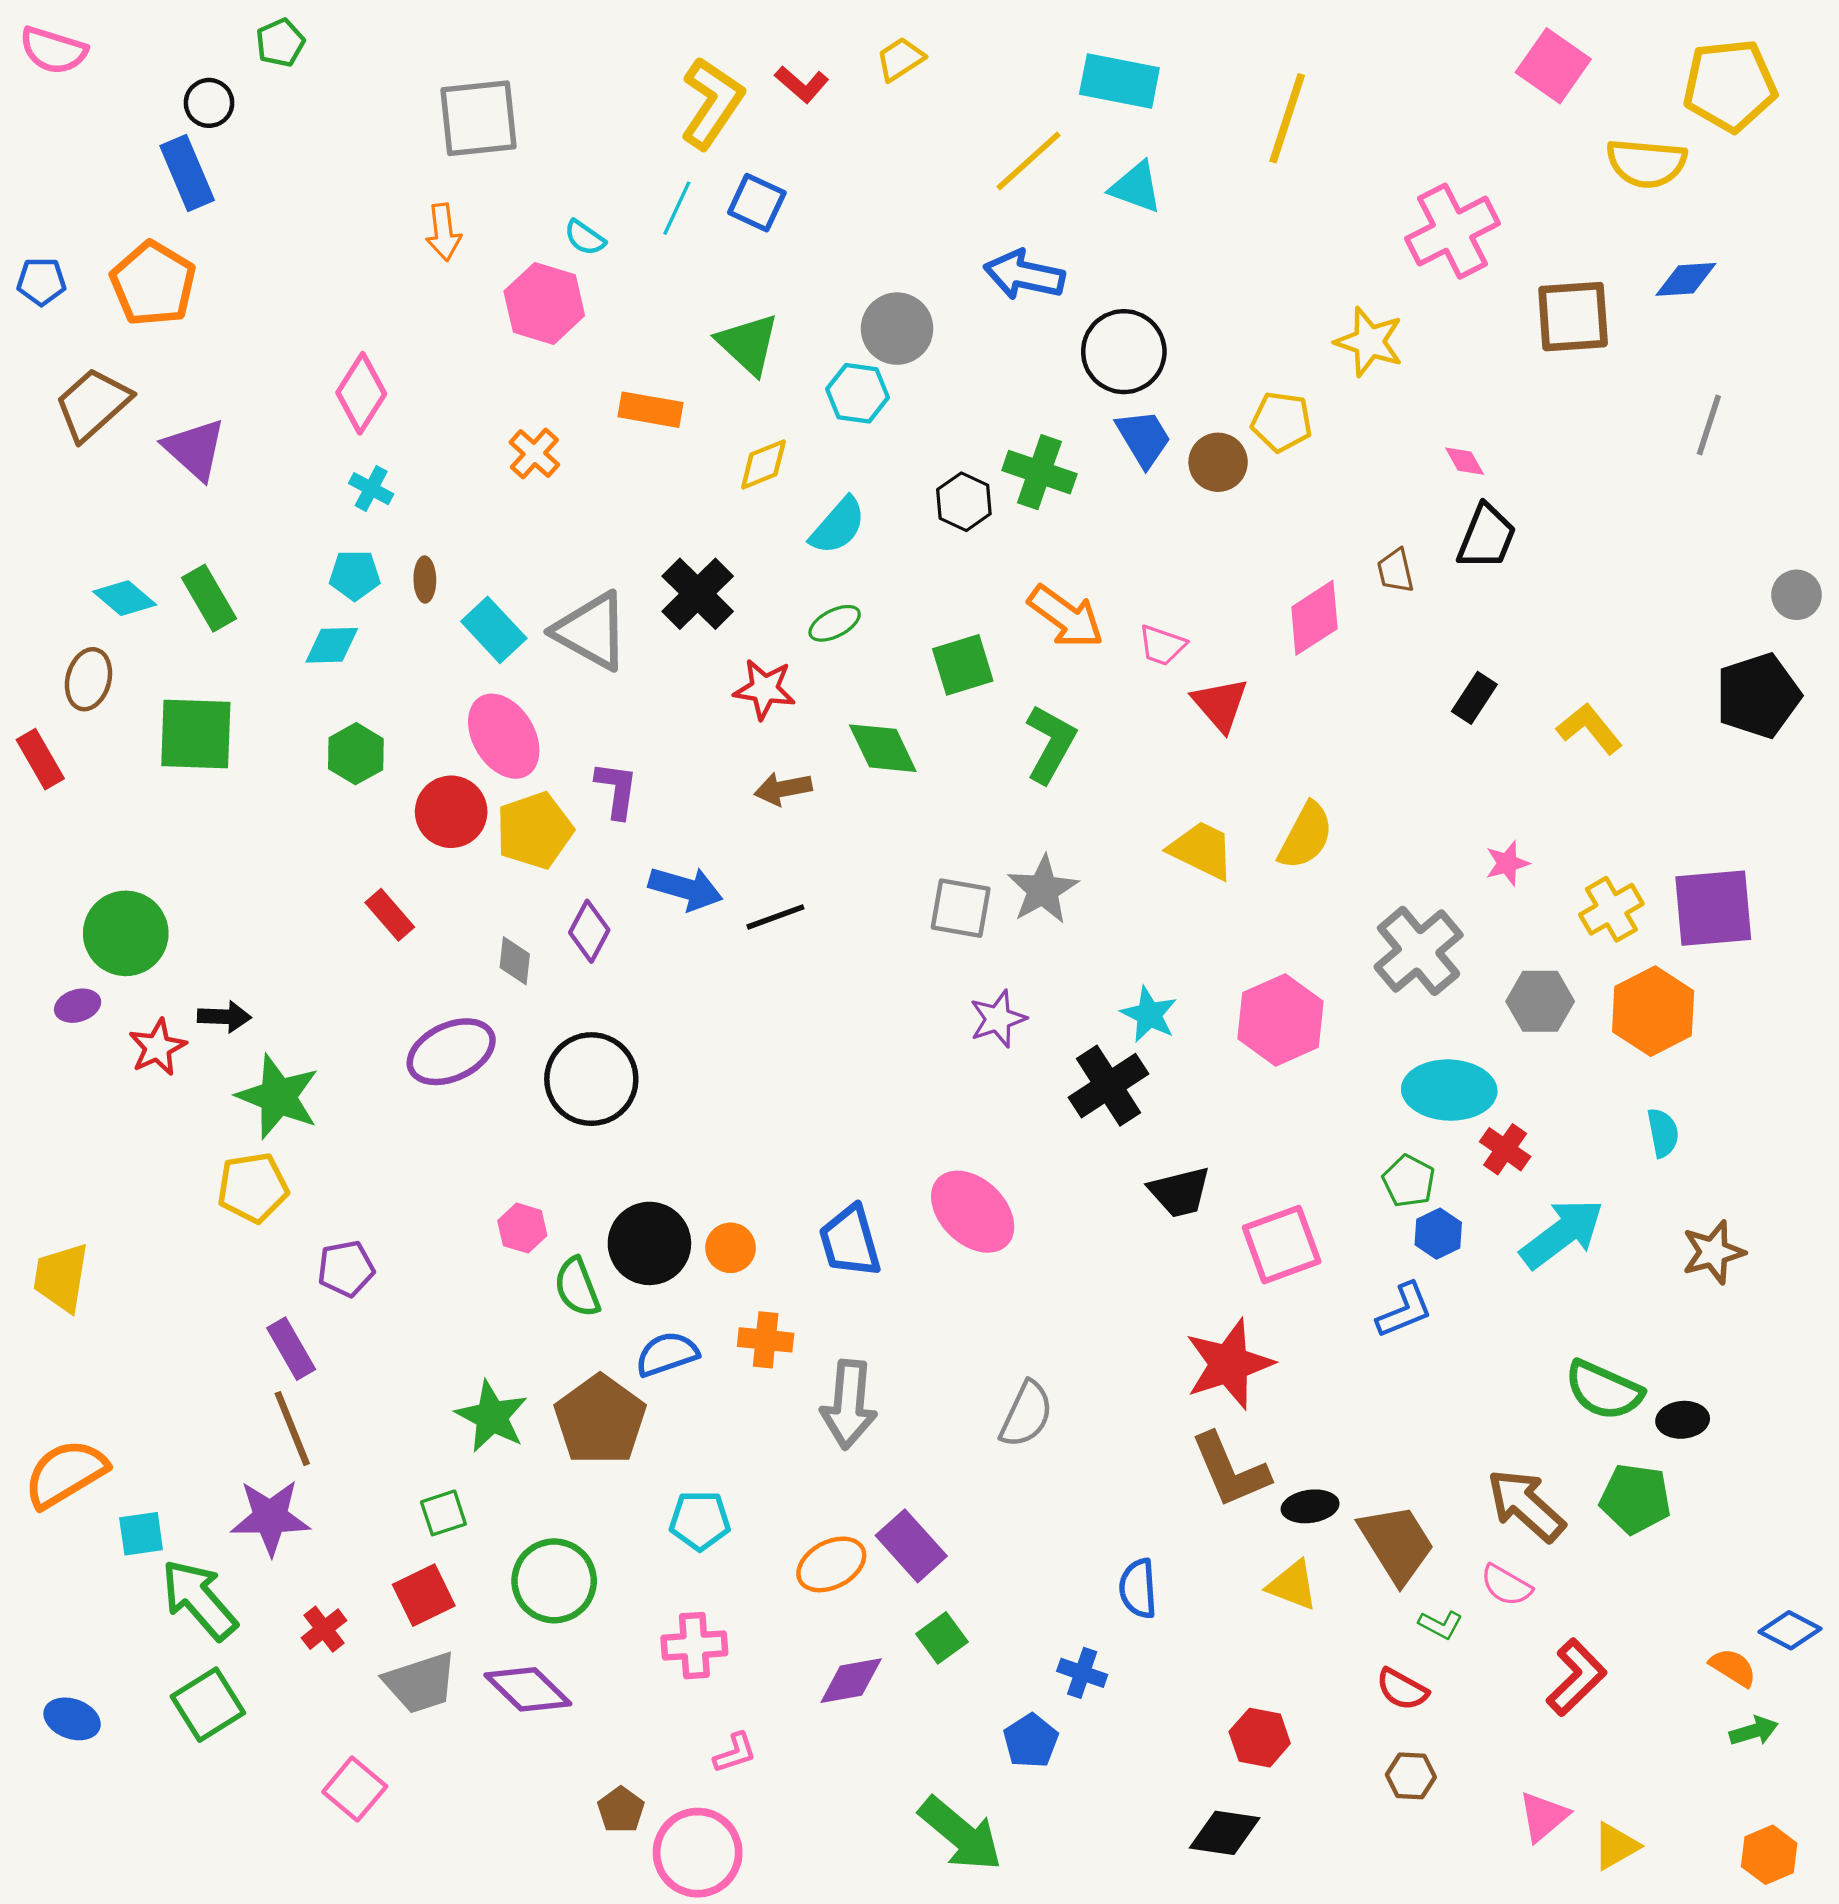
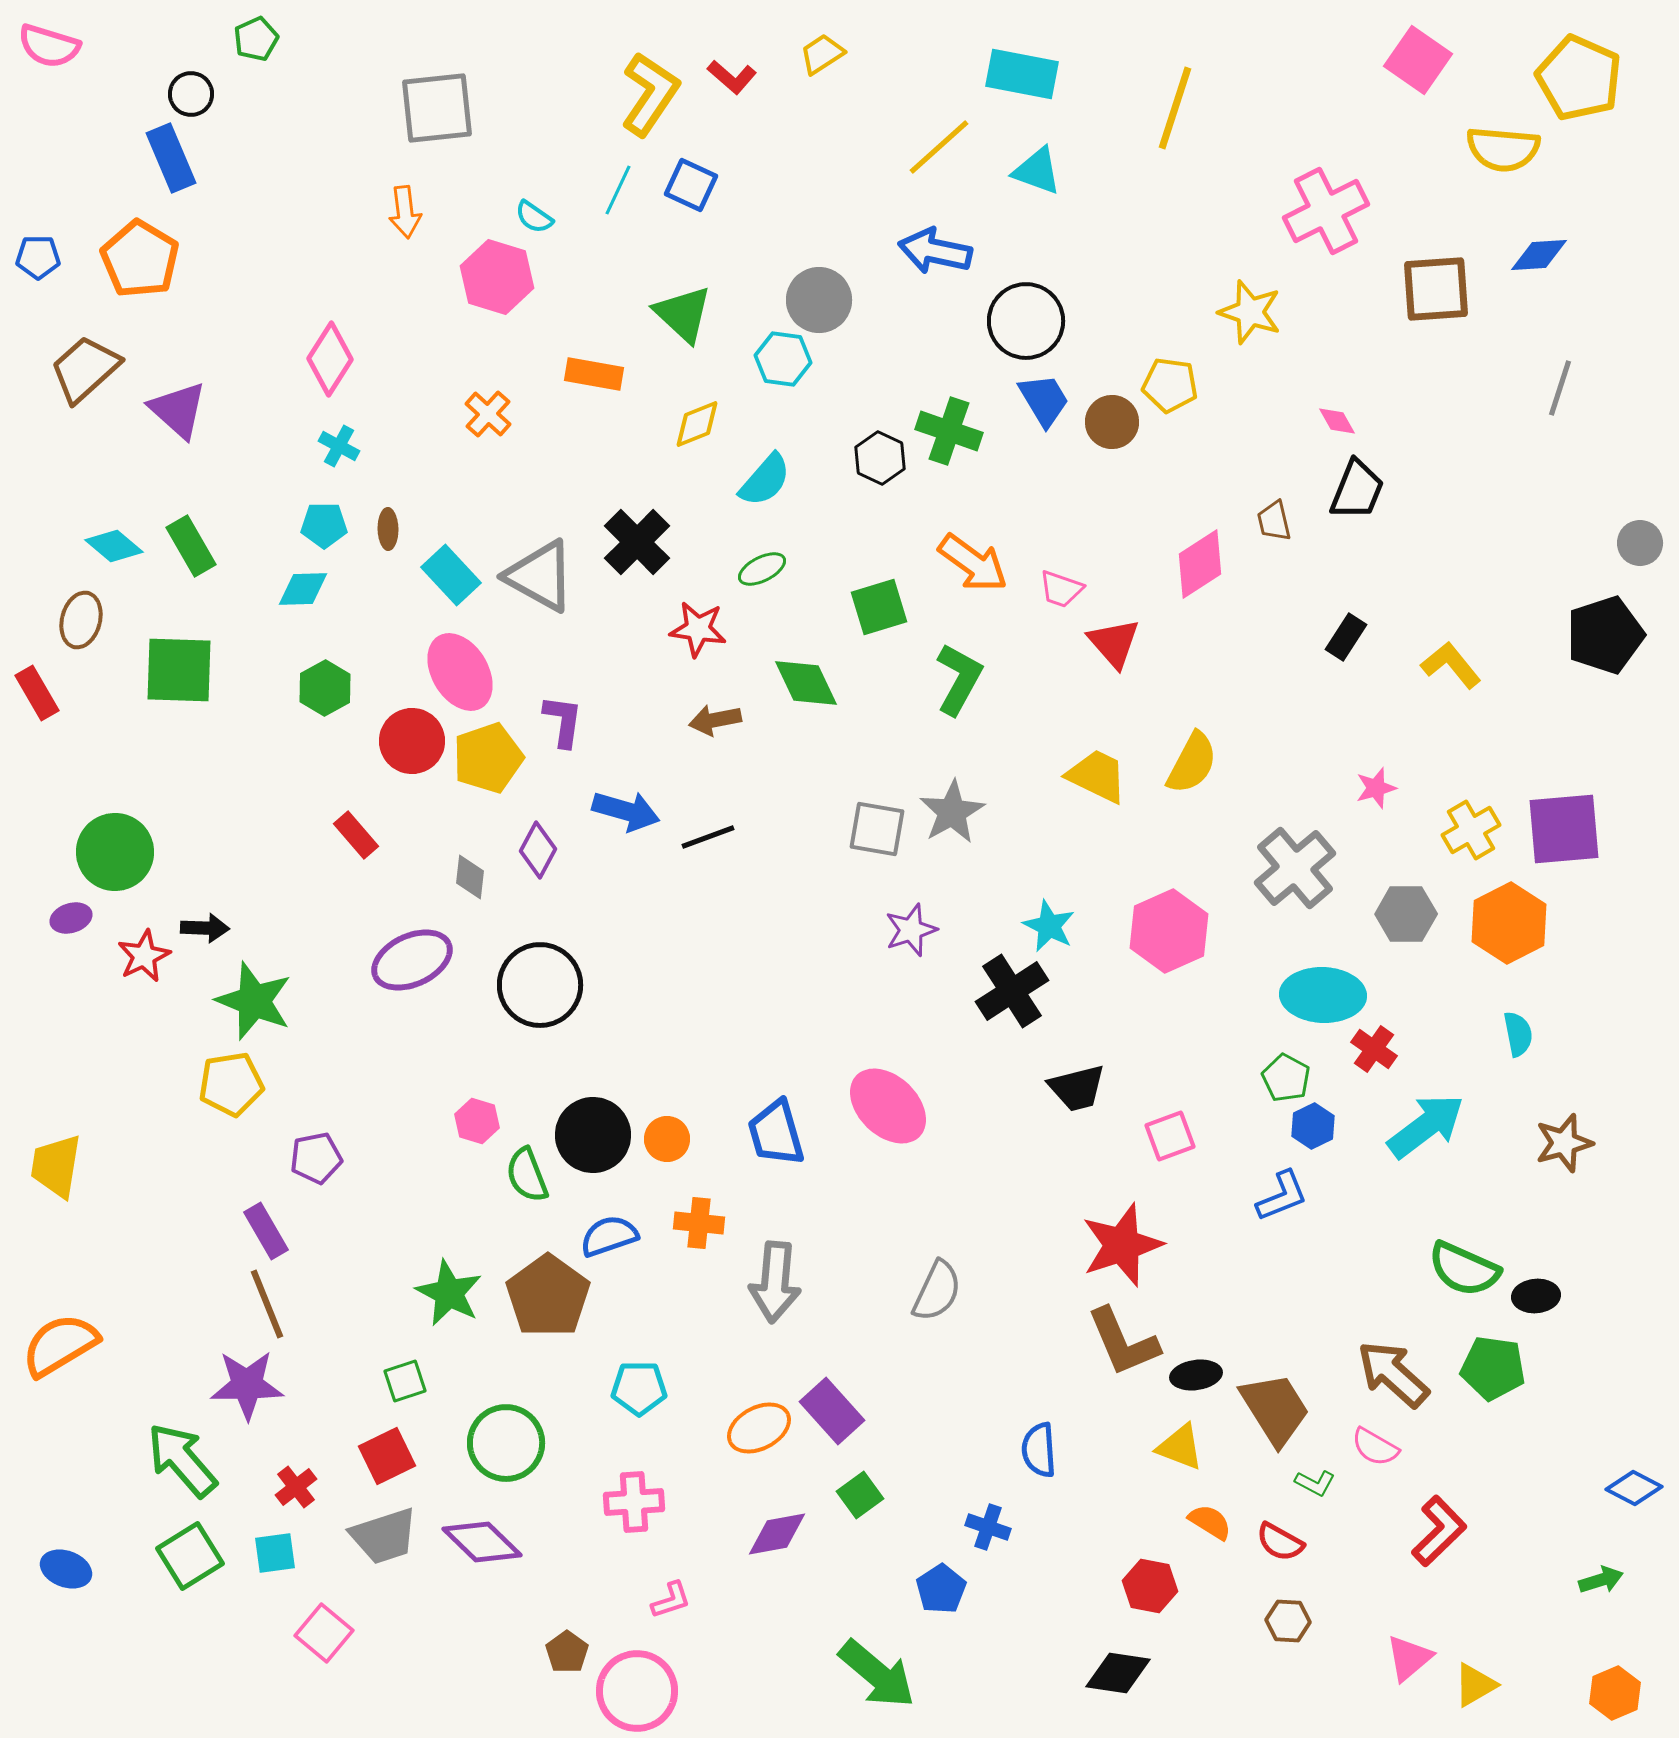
yellow pentagon: (1730, 85) -> (1579, 78), turned 30
pink square: (1282, 1245) -> (1170, 1136), size x0.7
cyan square: (141, 1534) -> (275, 1553), moved
orange semicircle: (1733, 1667) -> (1210, 1522), moved

